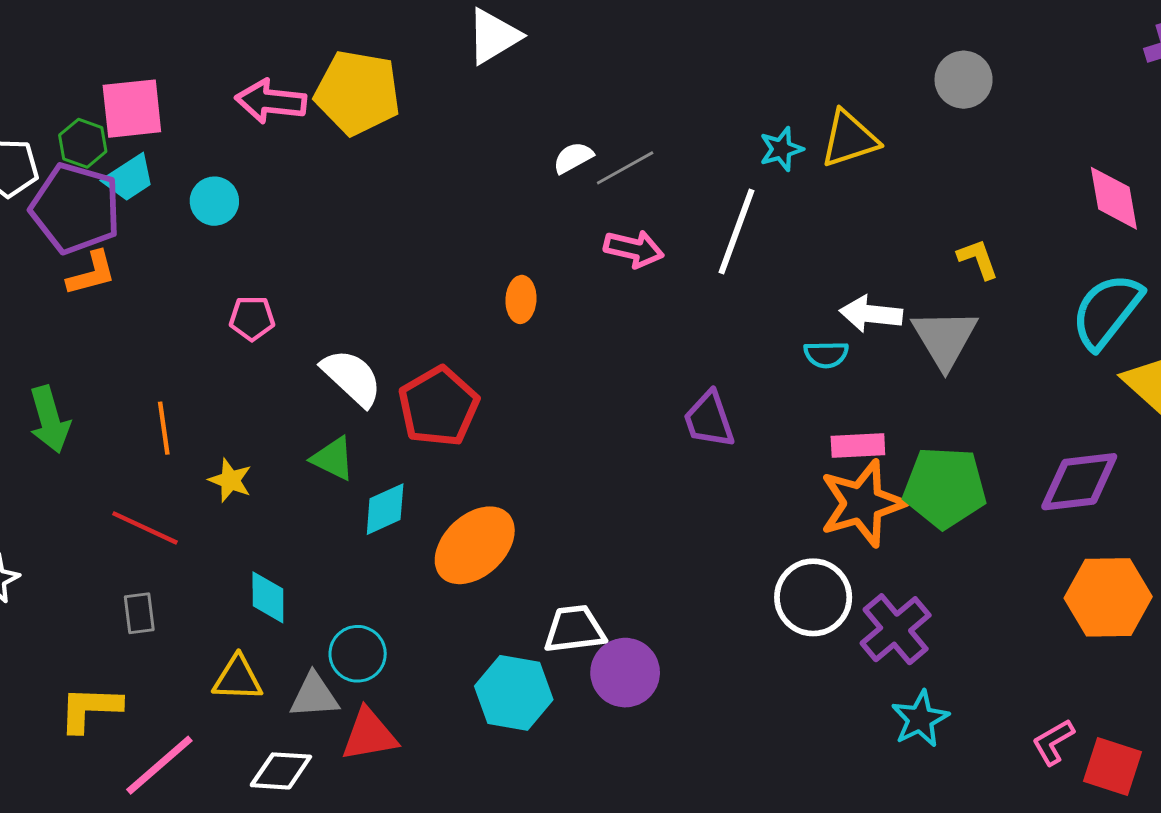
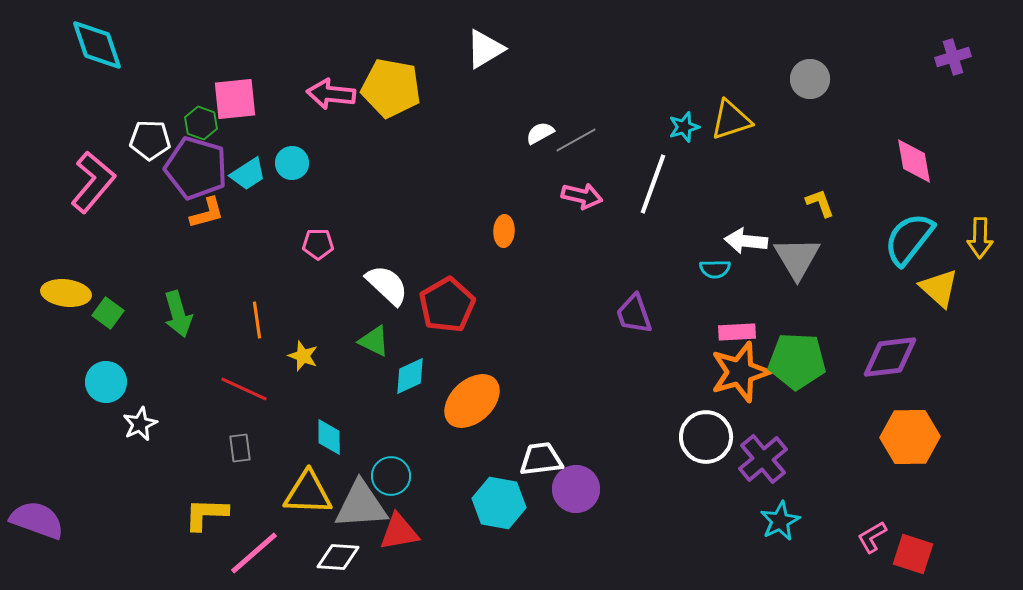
cyan trapezoid: (129, 178) -> (248, 174), moved
yellow triangle: (238, 678) -> (308, 493), size x1.4
gray triangle: (314, 696) -> (361, 505), size x1.5

